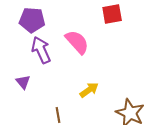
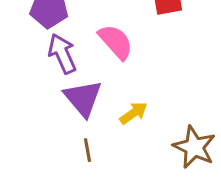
purple triangle: (23, 82) -> (83, 98), moved, size x1.8

